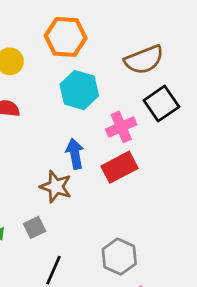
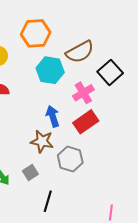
brown semicircle: (144, 60) -> (80, 52), moved
gray hexagon: (119, 257) -> (70, 159), moved

